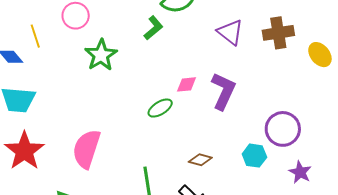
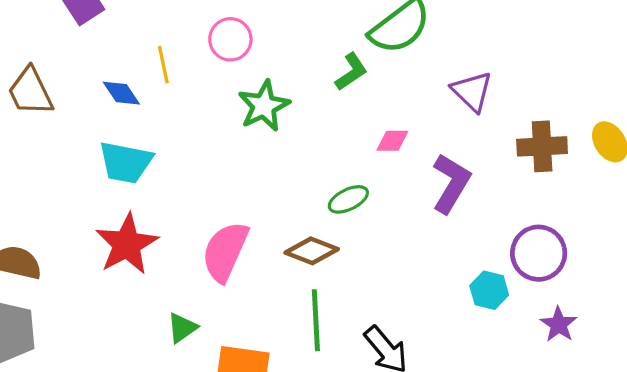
brown cross: (278, 33) -> (542, 146), moved
pink diamond: (186, 84) -> (392, 141), moved
brown diamond: (200, 160) -> (312, 251), moved, size x1.4

